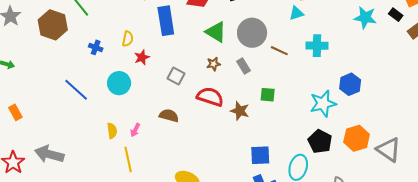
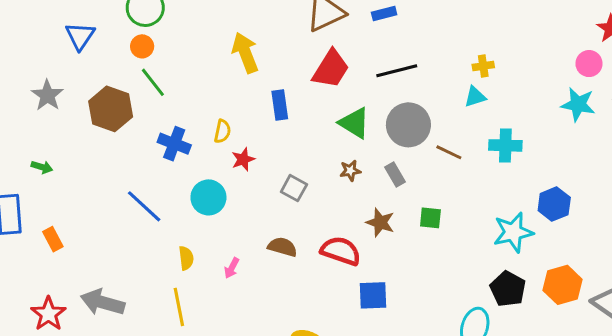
blue rectangle: (166, 21) -> (280, 105), size x0.7
blue cross: (96, 47) -> (174, 144), size x1.5
red semicircle: (210, 97) -> (341, 251), moved
brown star: (240, 111) -> (380, 222), moved
yellow semicircle: (112, 131) -> (186, 258), moved
blue square: (260, 155) -> (373, 295), moved
yellow line: (128, 159) -> (179, 307), moved

